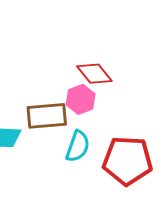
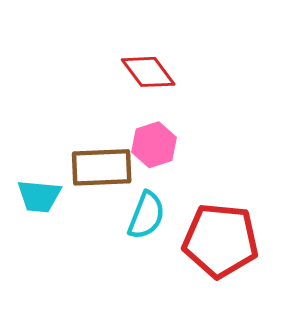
red diamond: (94, 74) -> (148, 72), moved

